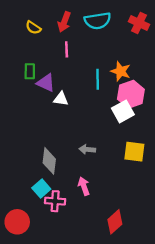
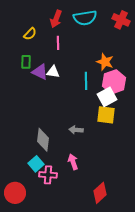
yellow semicircle: (33, 28) -> (30, 34), moved, turned -80
cyan line: (98, 79) -> (86, 81), moved
white triangle: (61, 99) -> (53, 72), moved
yellow square: (134, 152) -> (106, 115), moved

